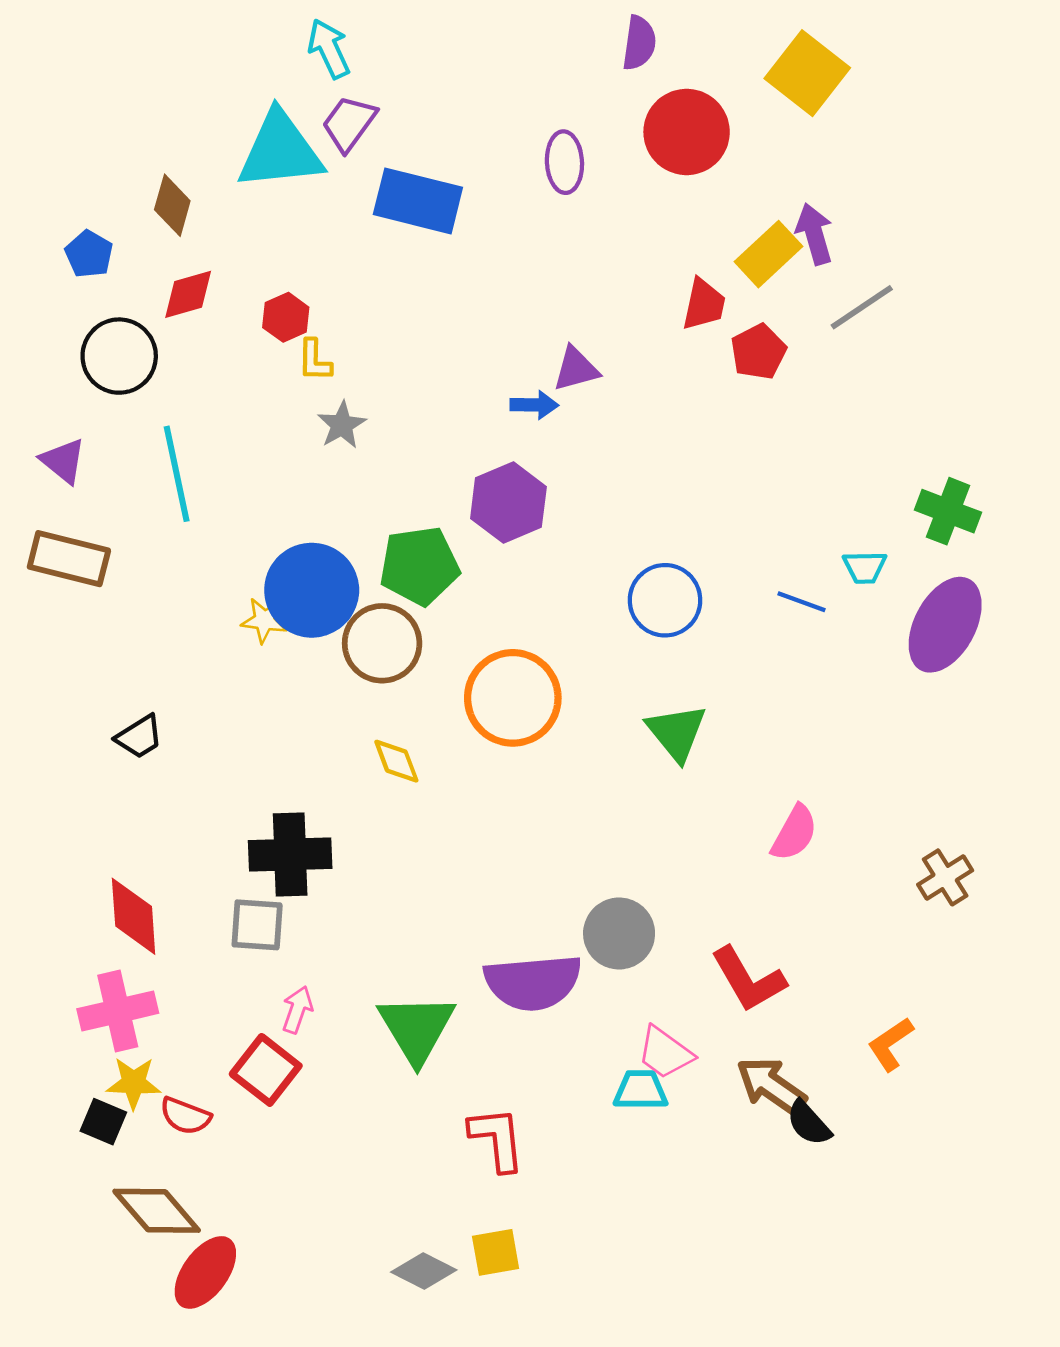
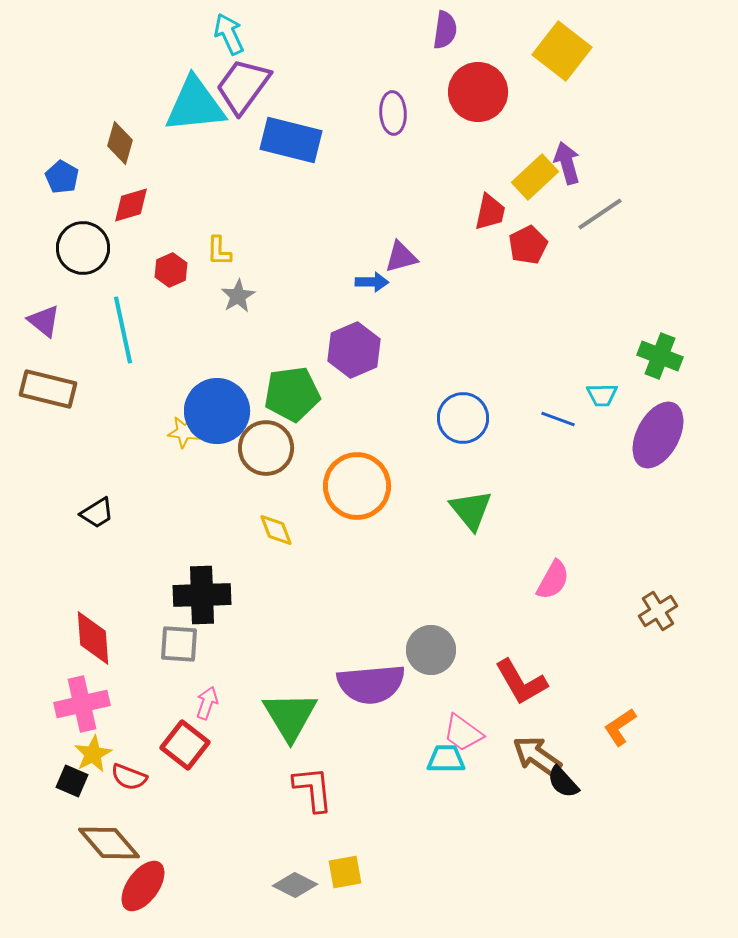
purple trapezoid: (349, 123) -> (243, 86), size x1.4
red hexagon: (286, 317) -> (171, 270), moved
yellow star: (134, 1083) -> (93, 754), turned -30
red L-shape: (497, 1139) -> (313, 789), moved

